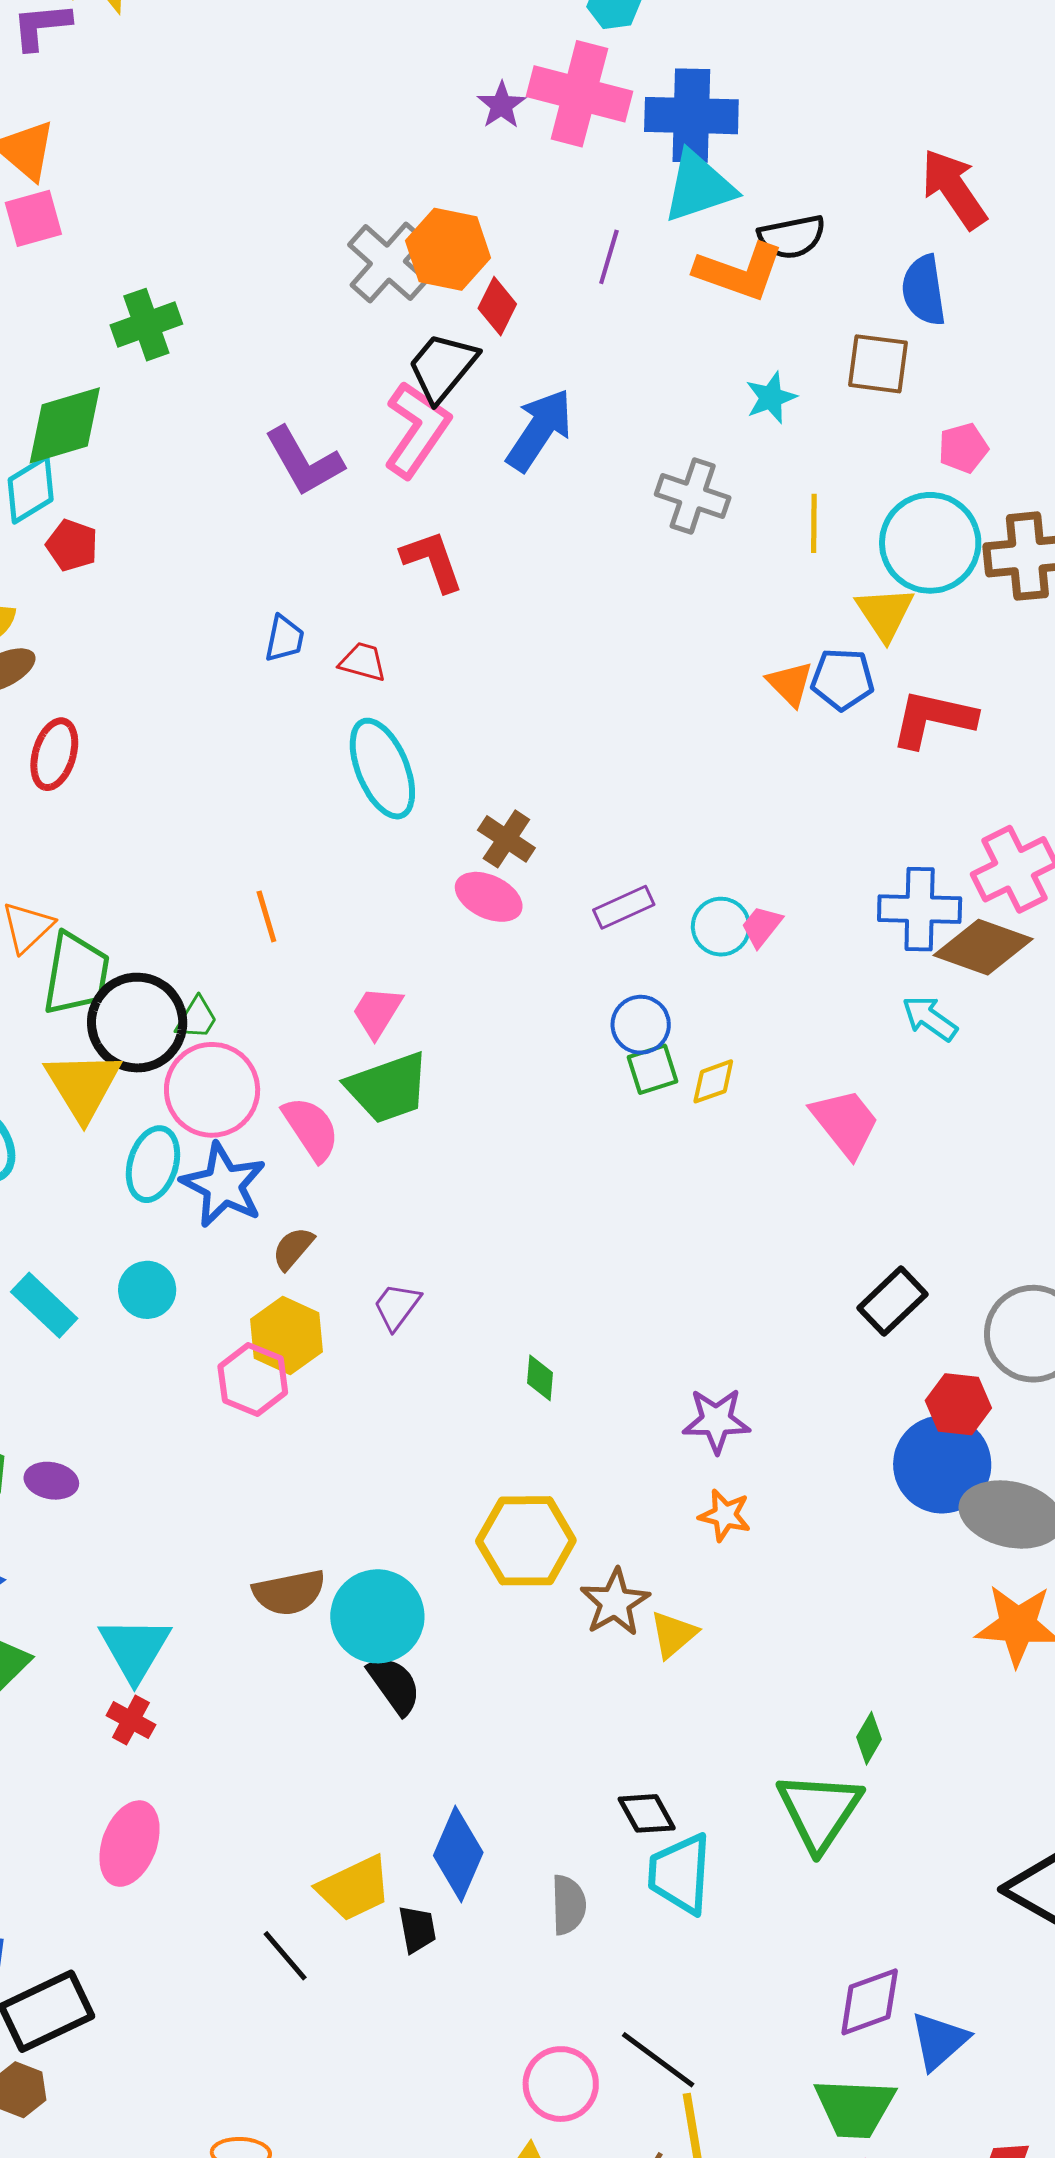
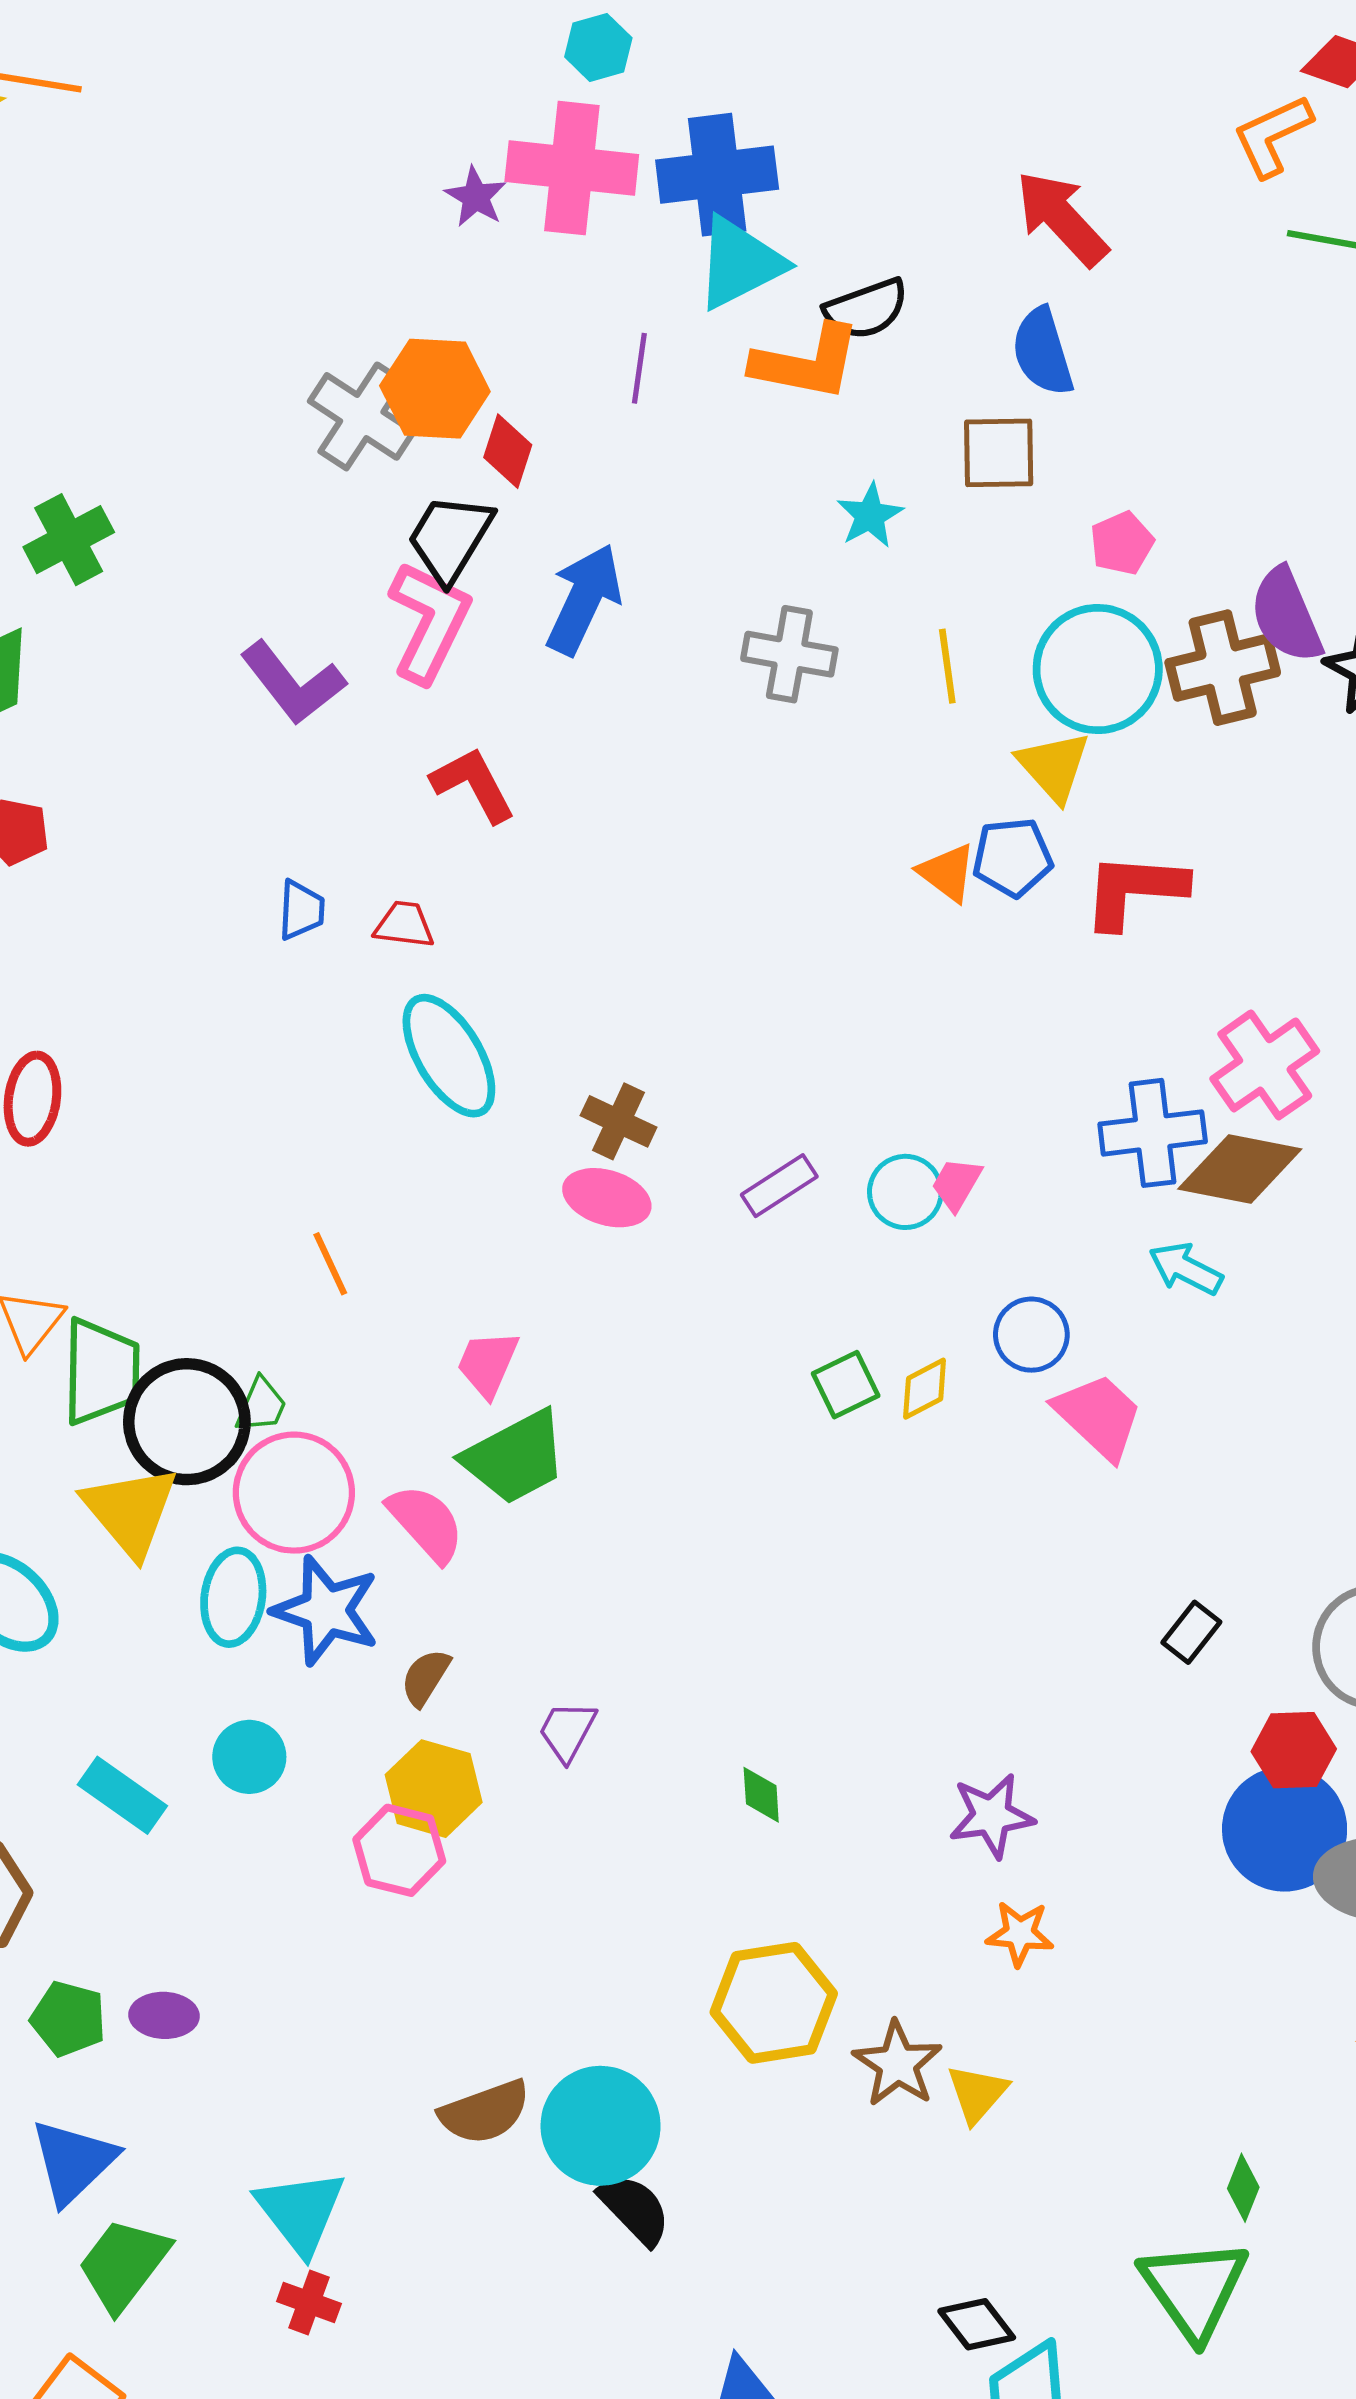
blue circle: (641, 1025) -> (1031, 1335), moved
black rectangle: (893, 1301) -> (1191, 1632), size x0.7

